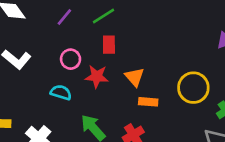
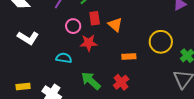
pink circle: (71, 59) -> (73, 26), moved
orange triangle: (135, 77) -> (115, 25), moved

